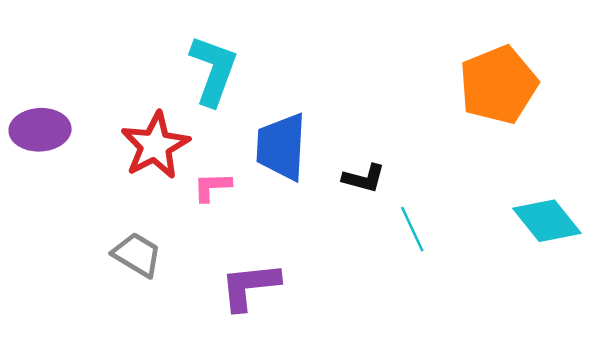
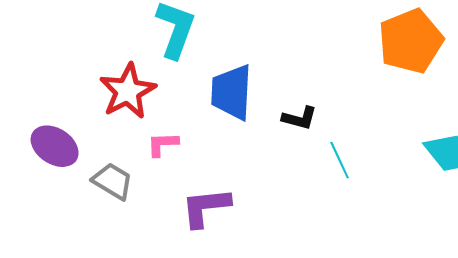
purple ellipse: (40, 130) -> (55, 146), moved, turned 36
pink L-shape: (212, 187) -> (163, 144), moved

